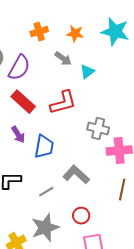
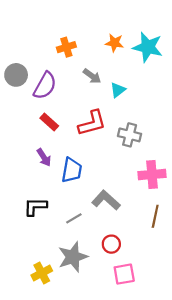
orange star: (75, 34) -> (115, 43), moved
red rectangle: (23, 102) -> (49, 122), size x0.7
gray cross: (98, 129) -> (130, 135), moved

